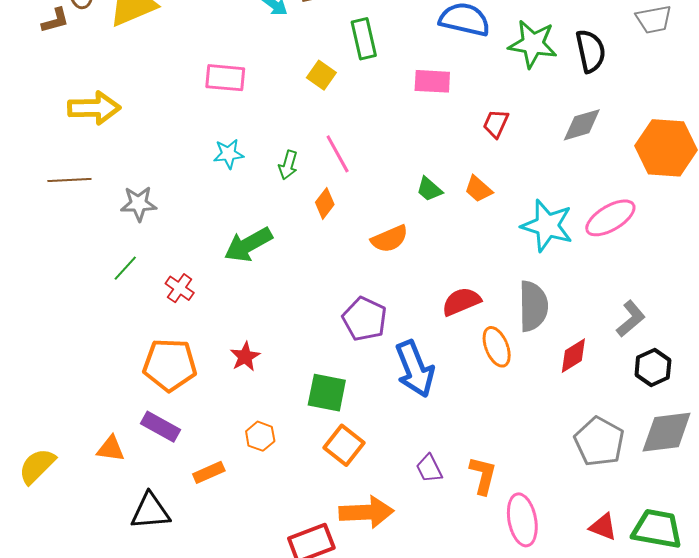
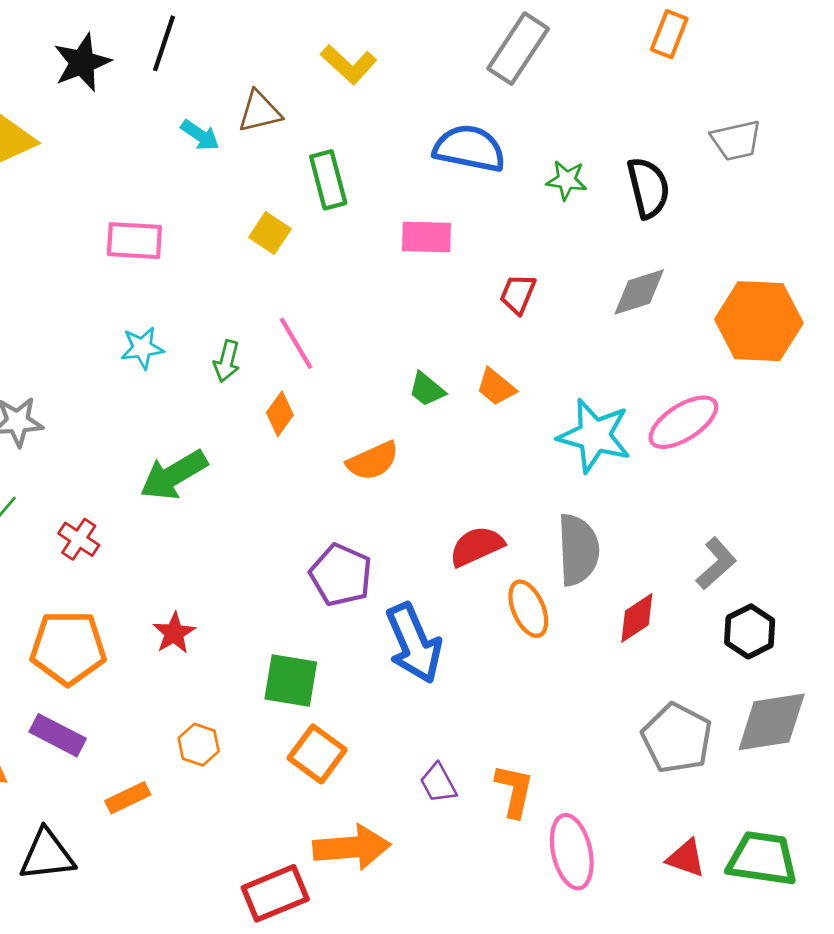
green star: (533, 44) -> (567, 180), size x0.6

